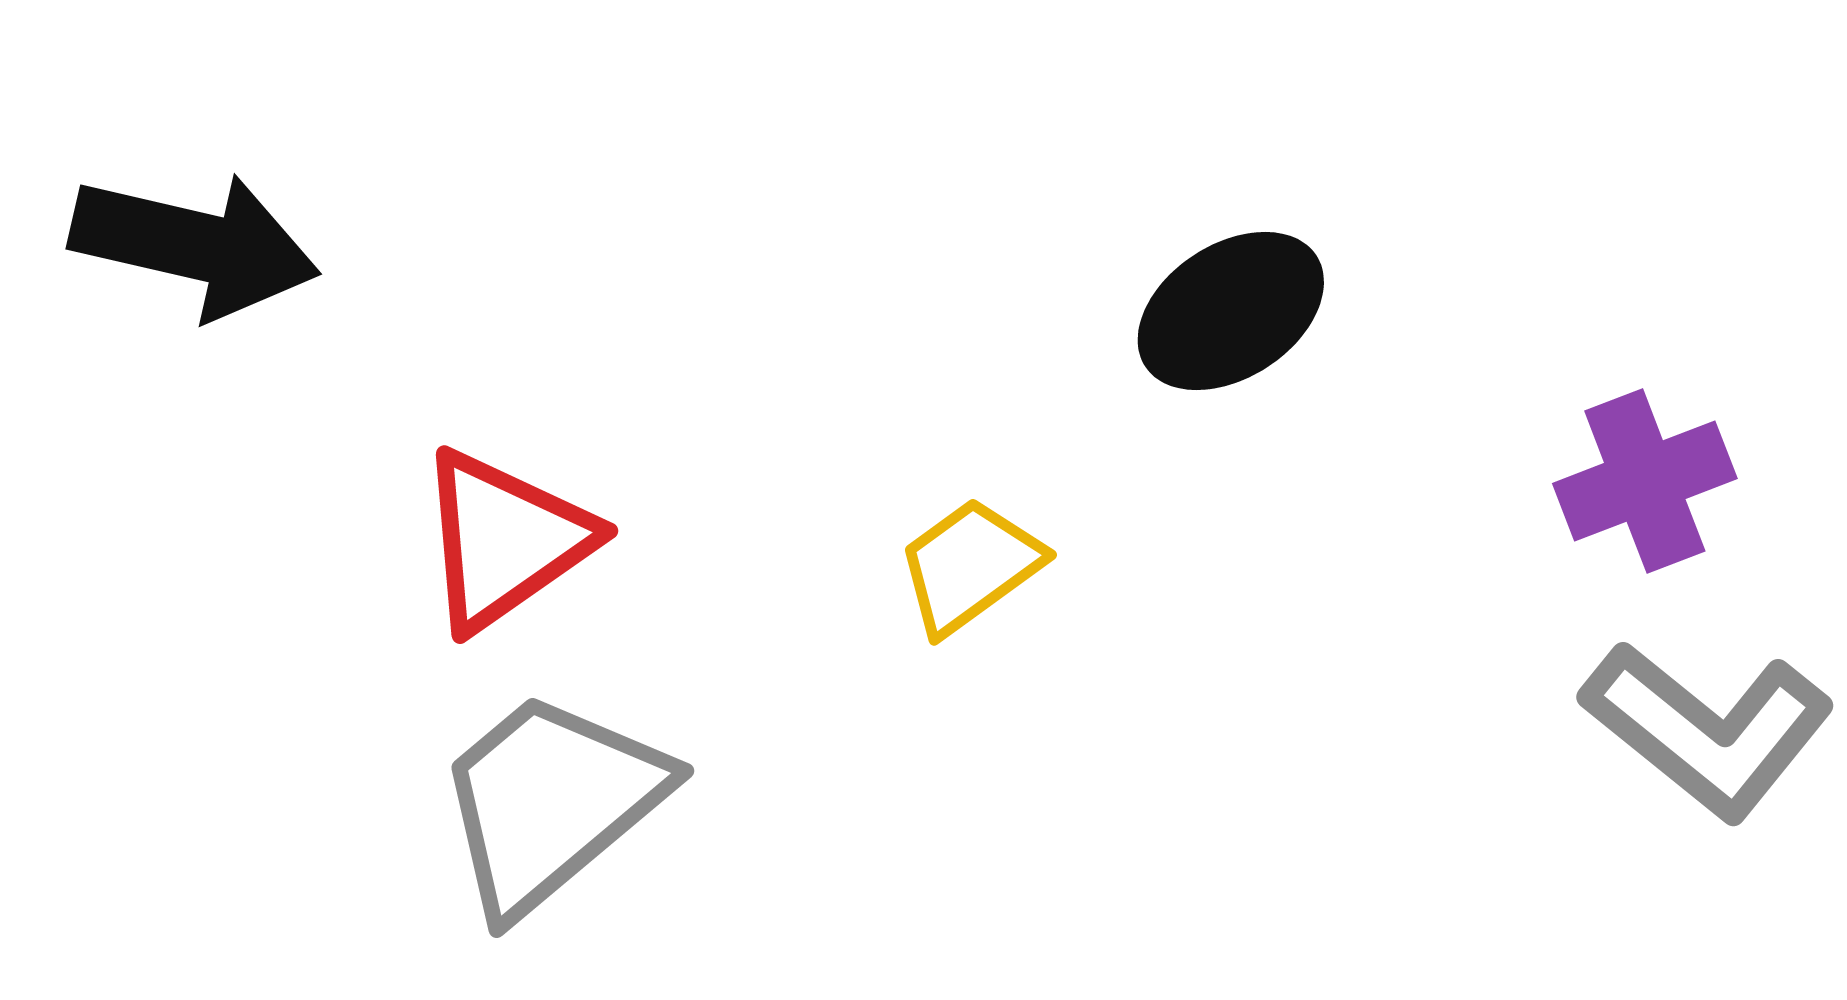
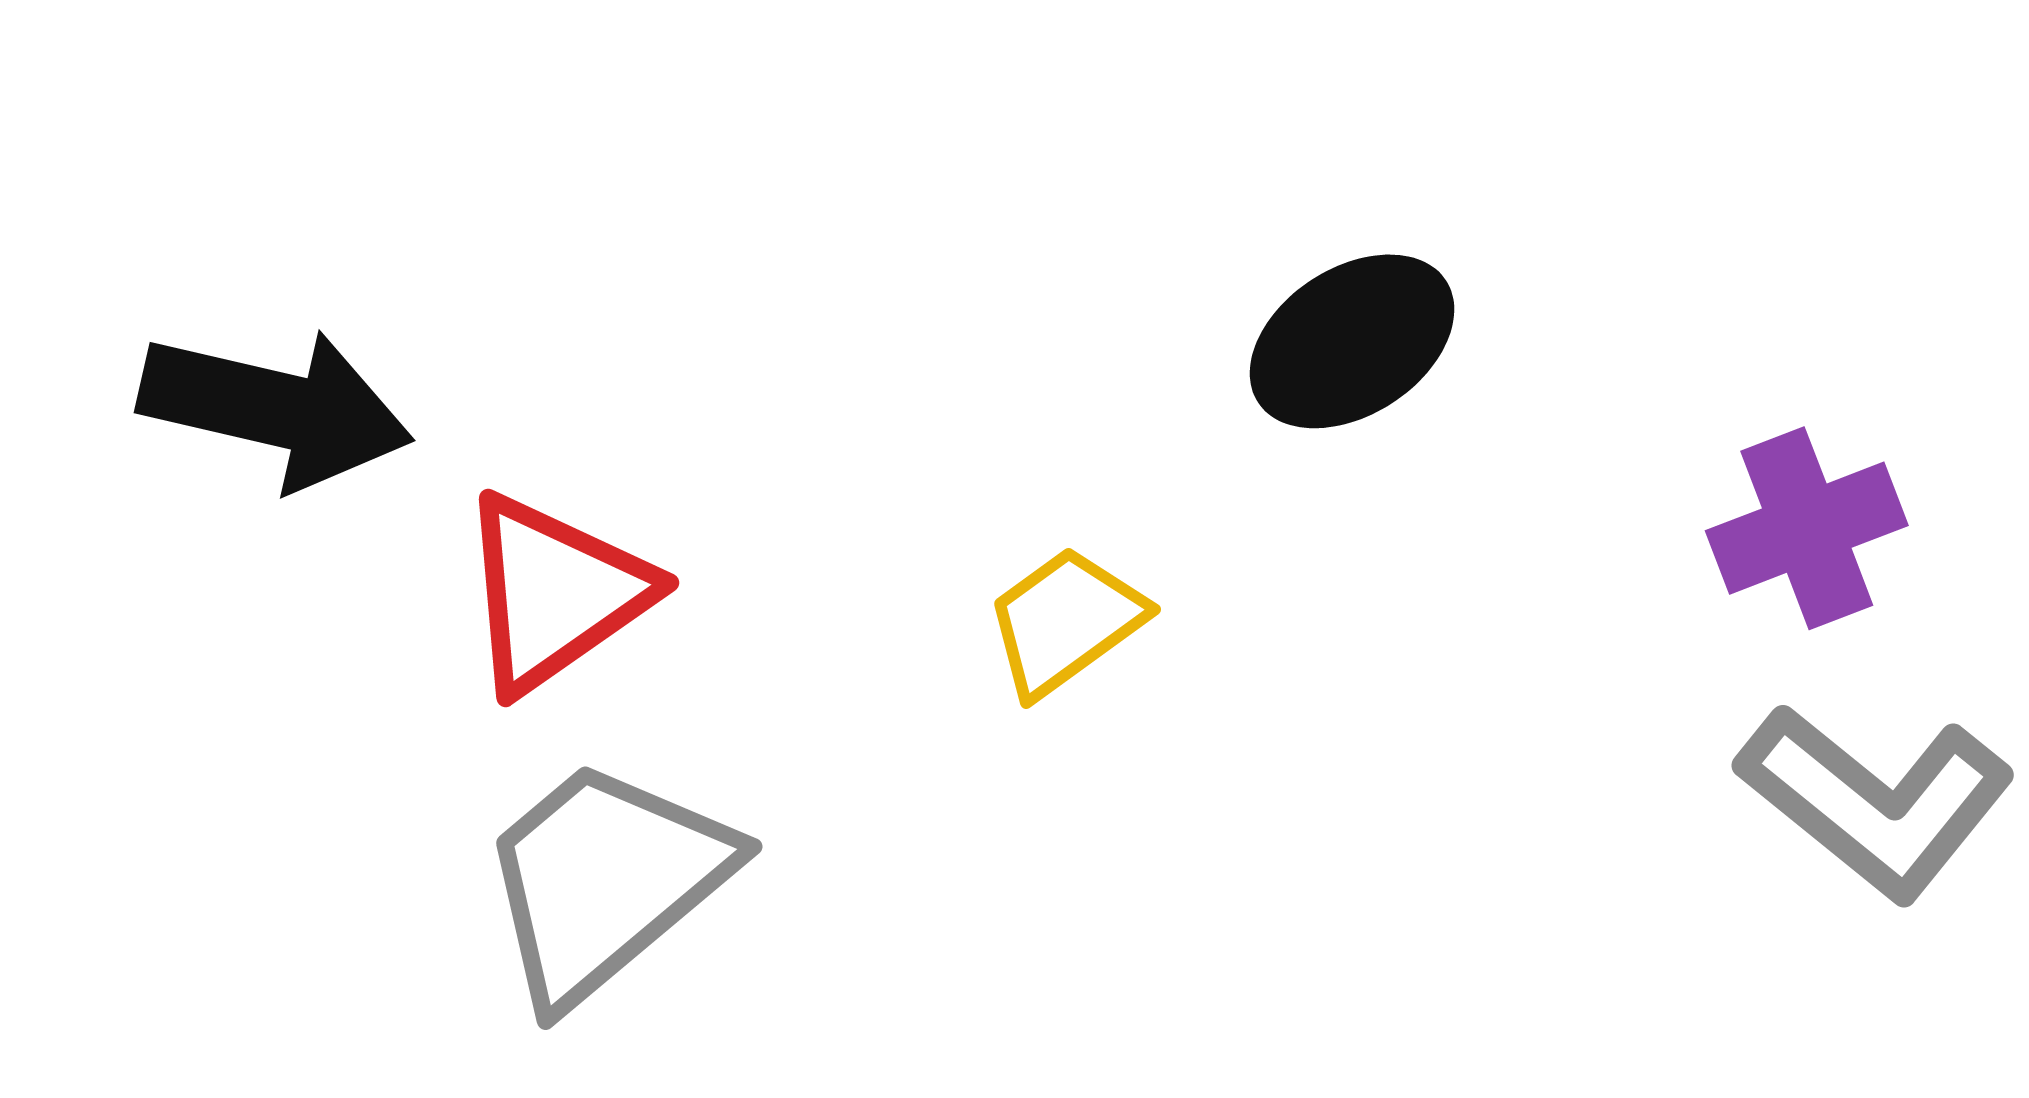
black arrow: (195, 245) -> (276, 408), moved

